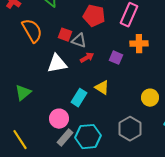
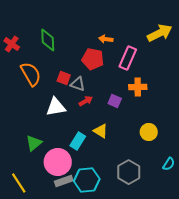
green triangle: (23, 93) -> (34, 143), moved
yellow circle: (150, 98) -> (149, 132), moved
pink circle: (59, 119) -> (58, 162), size x1.4
gray rectangle: (65, 138) -> (64, 181), turned 30

